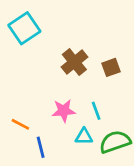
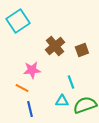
pink star: (64, 111) -> (32, 70), moved
orange line: (20, 124) -> (22, 88), moved

